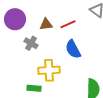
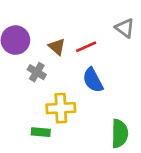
brown triangle: (46, 24) -> (57, 47), turned 48

